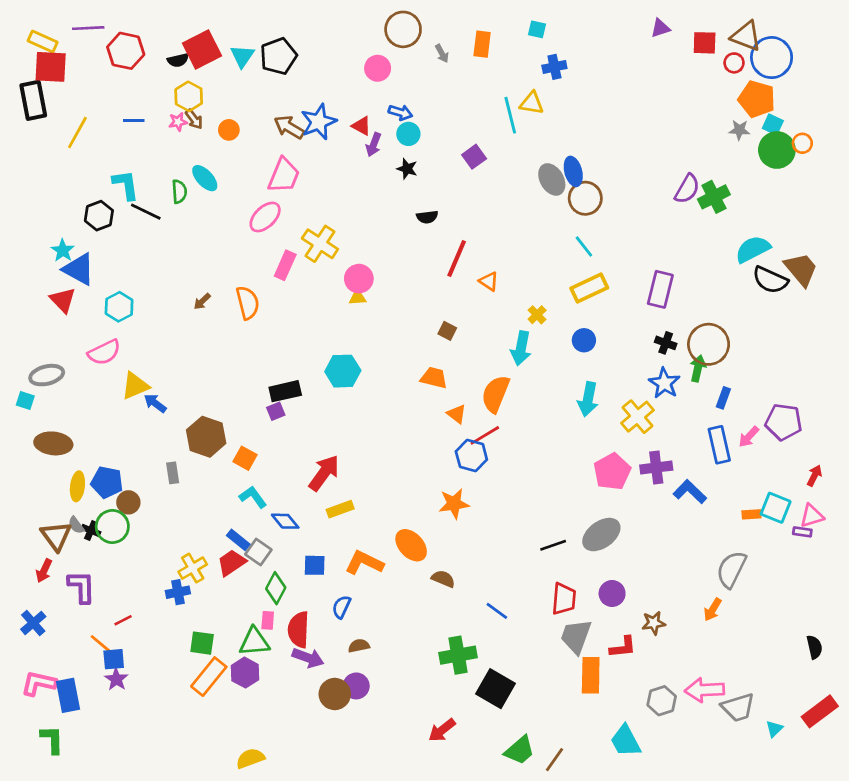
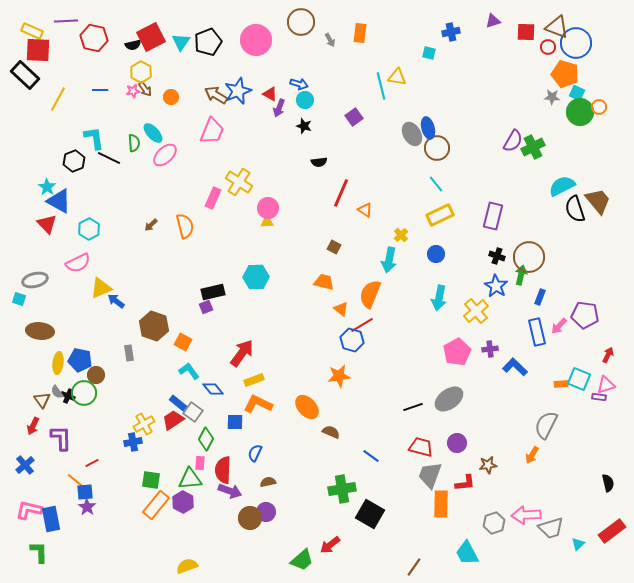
cyan square: (537, 29) -> (429, 53), moved
blue cross: (554, 67) -> (451, 32), moved
pink circle: (378, 68) -> (256, 40), moved, size x1.6
black rectangle: (33, 100) -> (25, 75), turned -36
pink ellipse: (265, 217) -> (165, 155), moved
black semicircle: (770, 280) -> (575, 209), turned 48
purple cross: (656, 468) -> (490, 349), size x0.7
brown triangle: (56, 536) -> (42, 400), size x0.7
orange L-shape: (364, 563) -> (258, 404), moved
red trapezoid: (564, 599) -> (421, 447), turned -80
green trapezoid: (520, 750) -> (302, 560), moved

